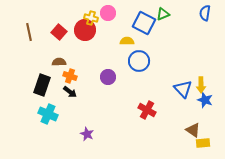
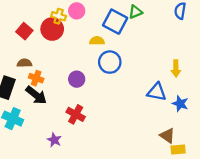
yellow arrow: (201, 85) -> (176, 68), moved
blue triangle: (183, 89) -> (157, 92), turned -36
black arrow: (70, 92) -> (36, 95), size x1.5
red cross: (147, 110) -> (76, 114), moved

